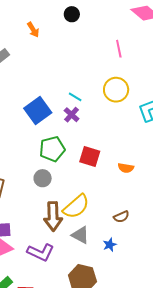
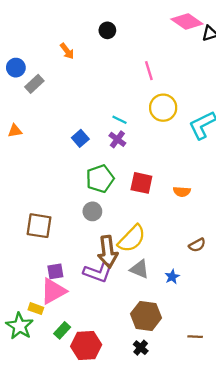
pink line: (119, 49) -> (149, 71), moved
blue square: (38, 111) -> (80, 138), size x0.6
brown semicircle: (121, 217) -> (197, 245), moved
purple L-shape: (41, 252) -> (98, 272), moved

